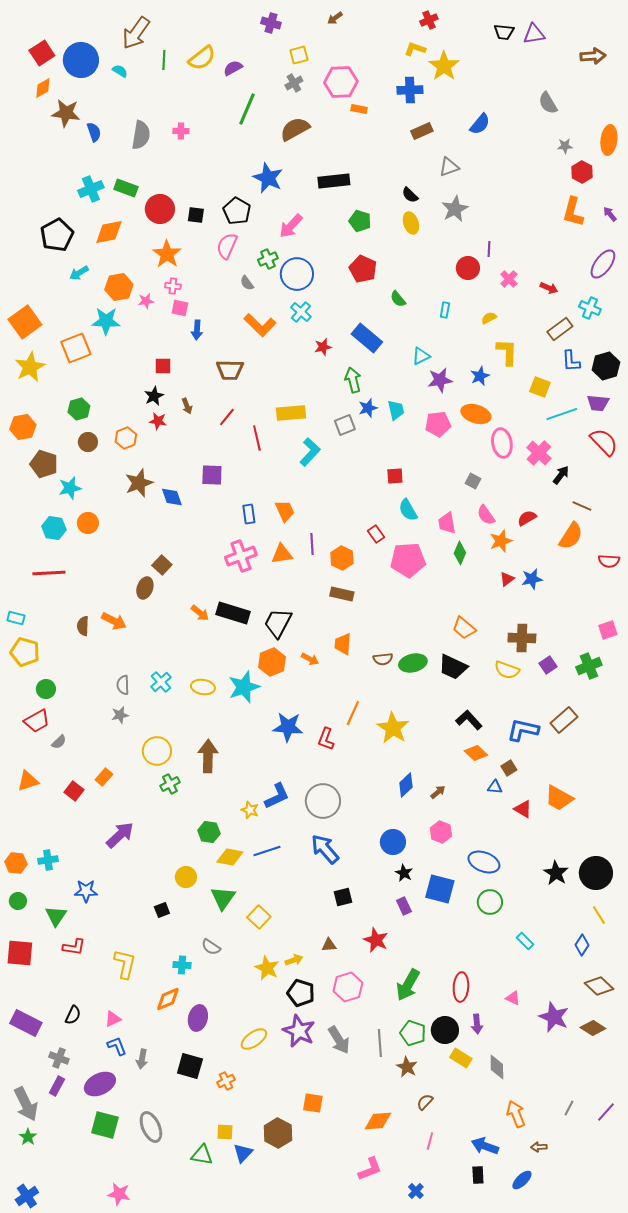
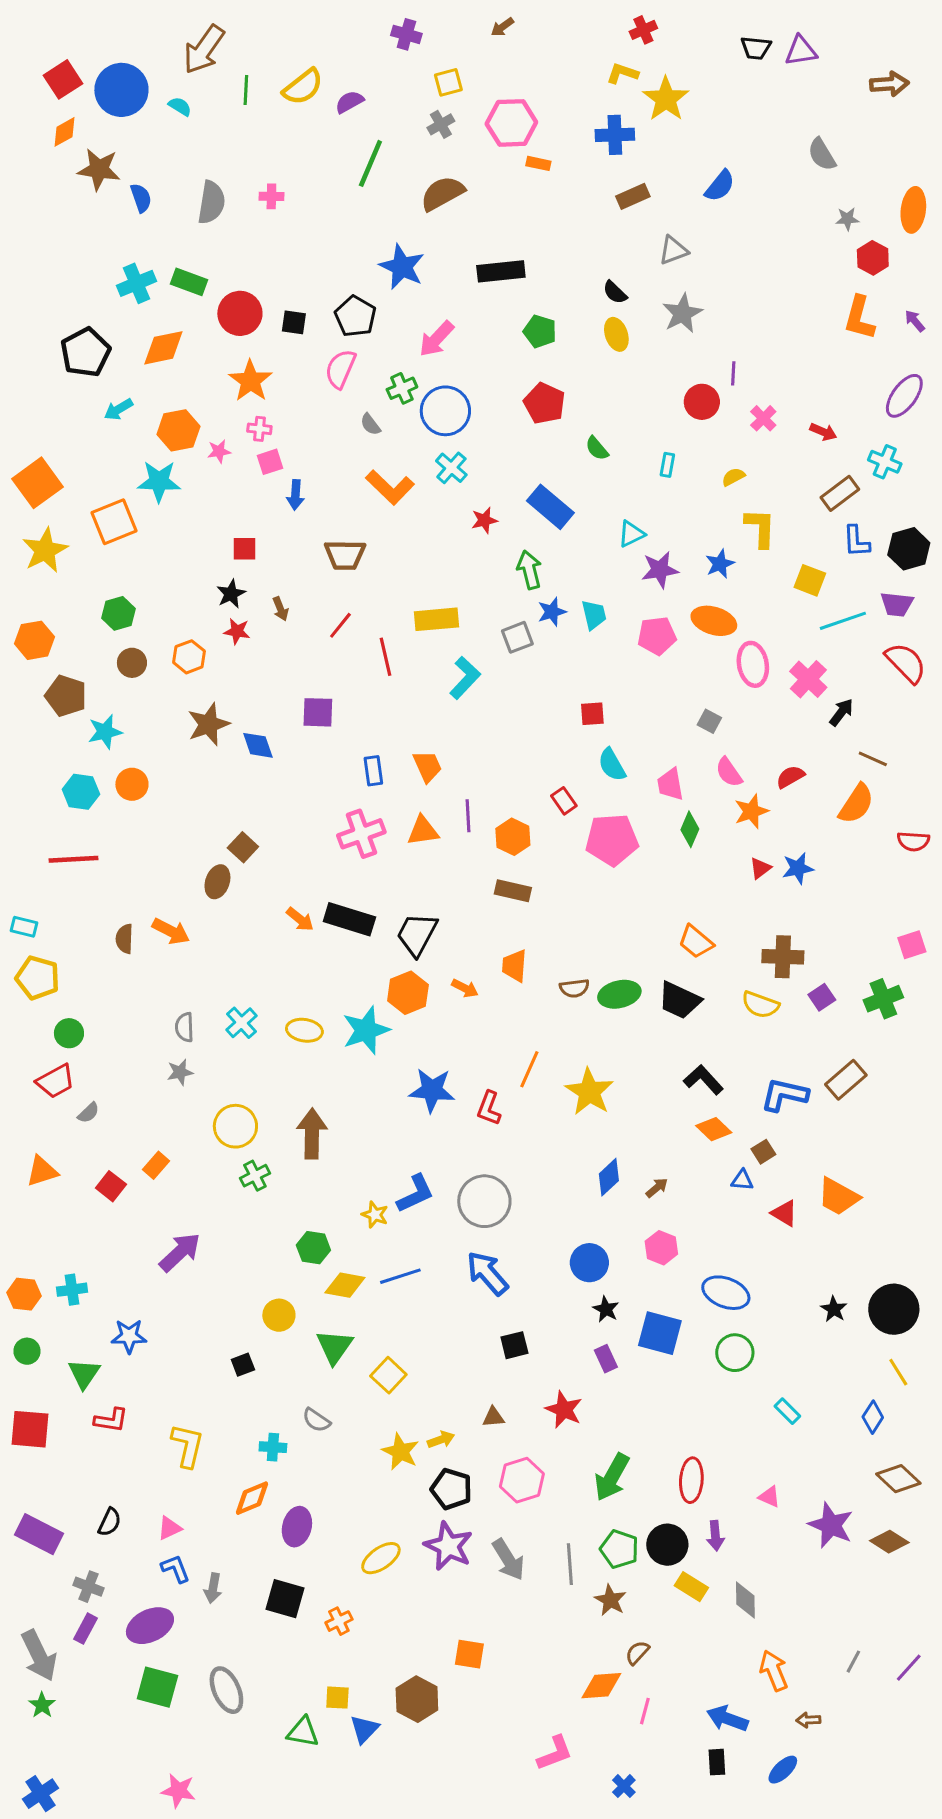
pink square: (180, 308) -> (270, 462), turned -30
black star: (556, 873) -> (834, 1309), size x0.7
orange diamond: (378, 1121) -> (601, 1686), moved

